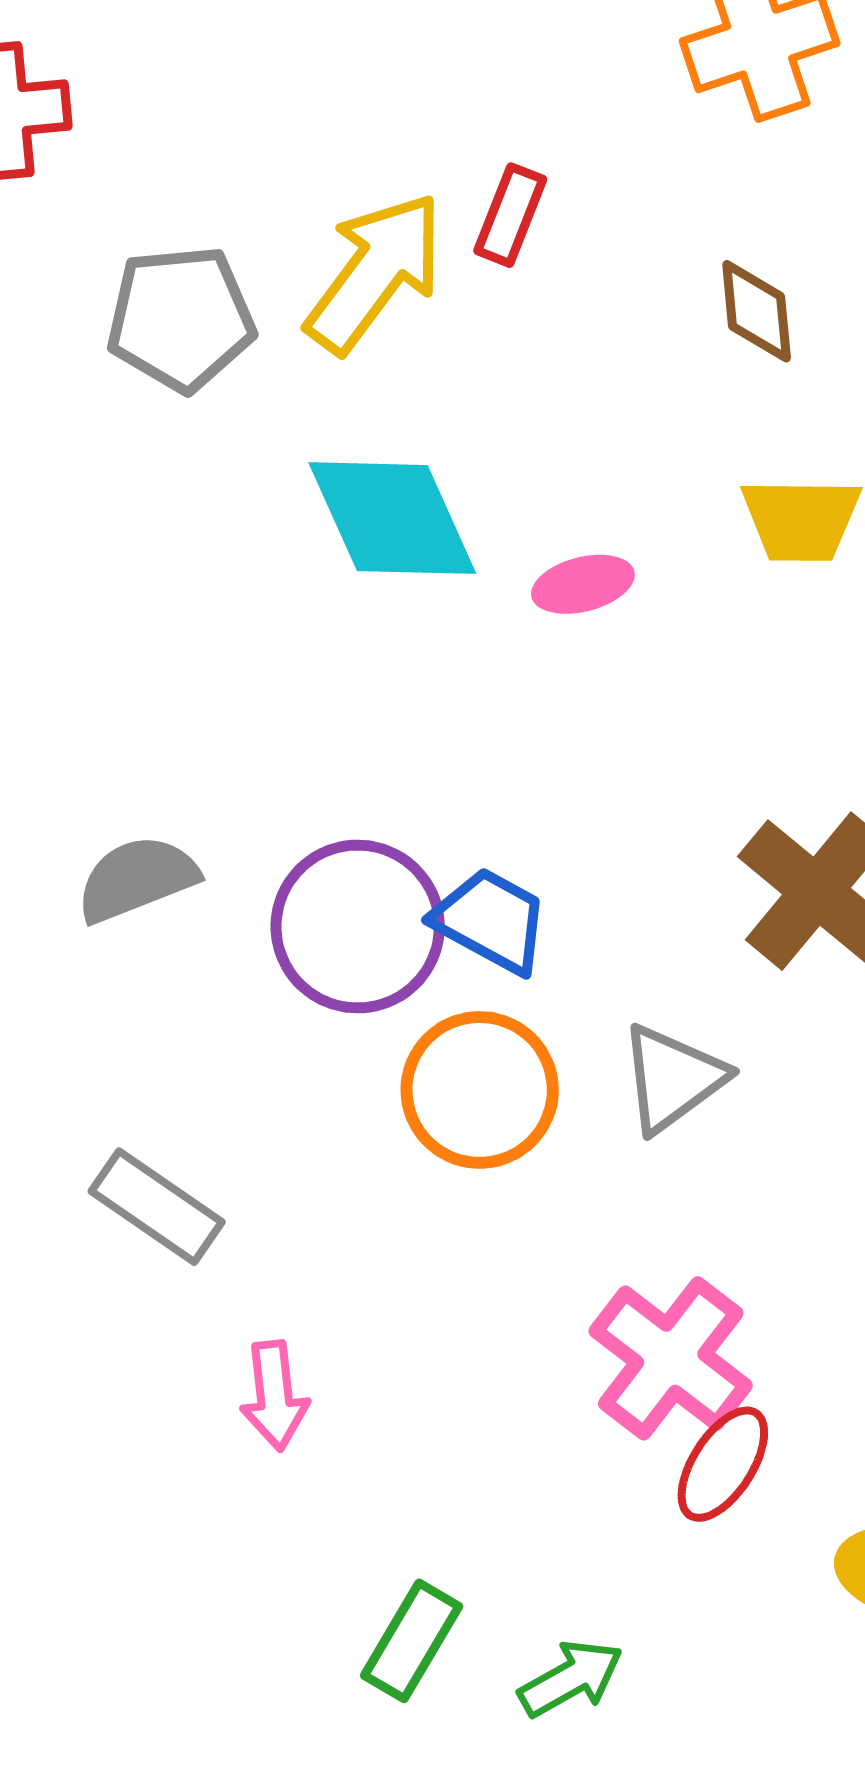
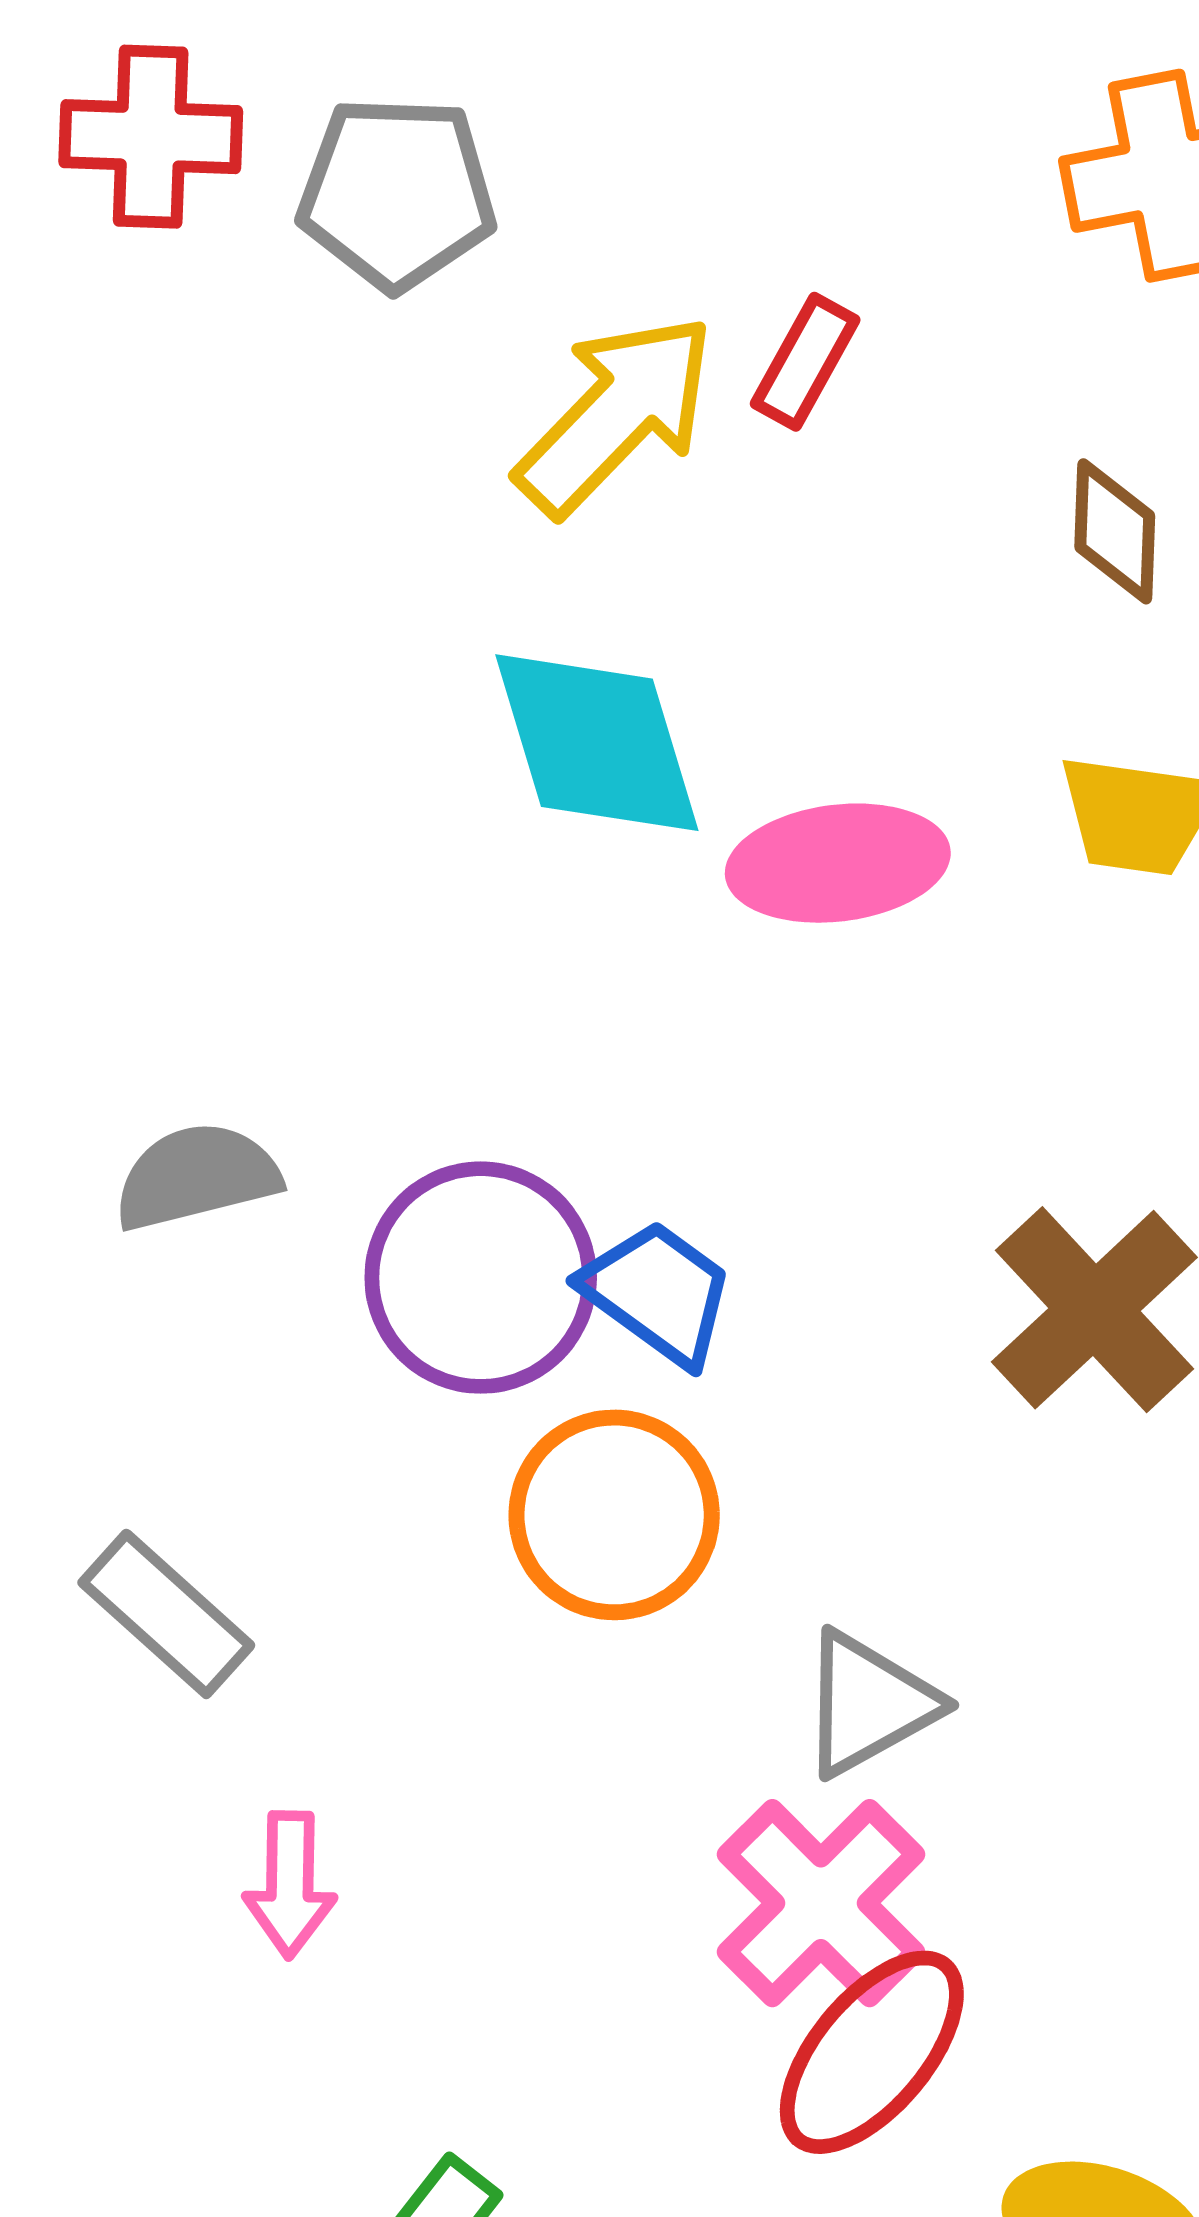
gray pentagon: (181, 318) -> (397, 193), moved
pink ellipse: (583, 584) -> (838, 863), size x1.6
gray triangle: (673, 1078) -> (869, 1704), moved
red ellipse: (723, 1464) -> (872, 2052), size x1.4

